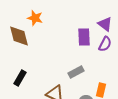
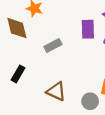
gray rectangle: (76, 72) -> (53, 46), moved

